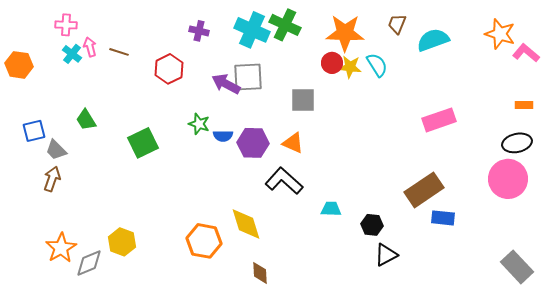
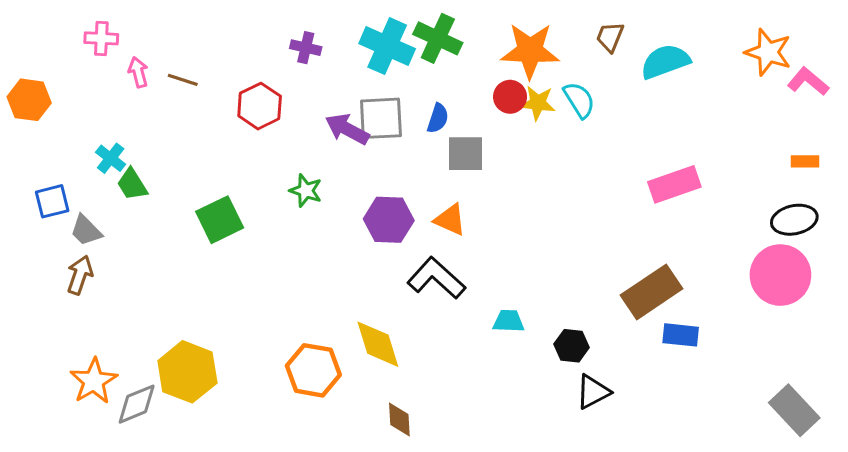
cyan cross: (72, 54) -> (111, 158), moved
blue semicircle: (223, 136) -> (438, 118), moved, turned -72
yellow hexagon: (122, 242) -> (187, 372), size x1.4

